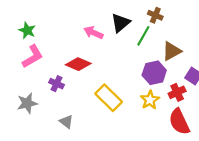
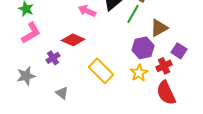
purple cross: (56, 84) -> (53, 58), turned 32

